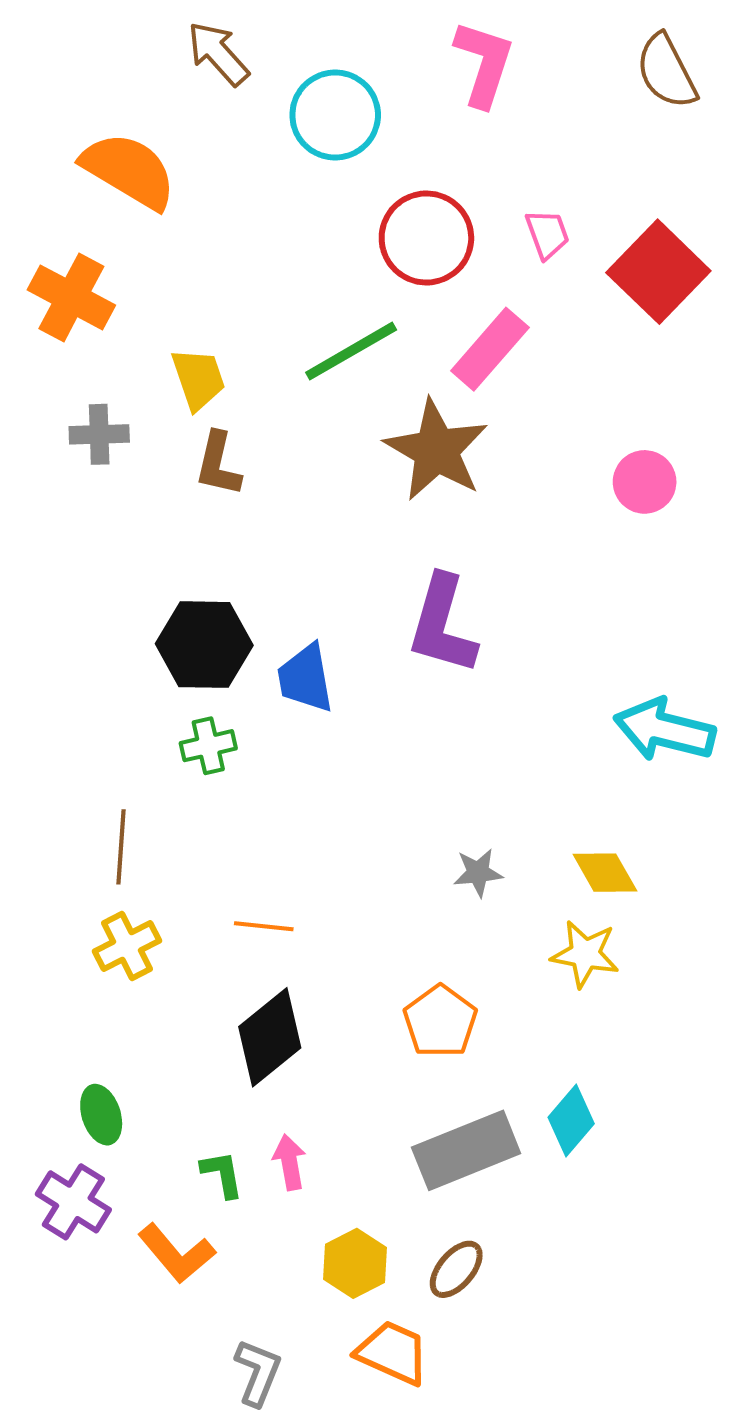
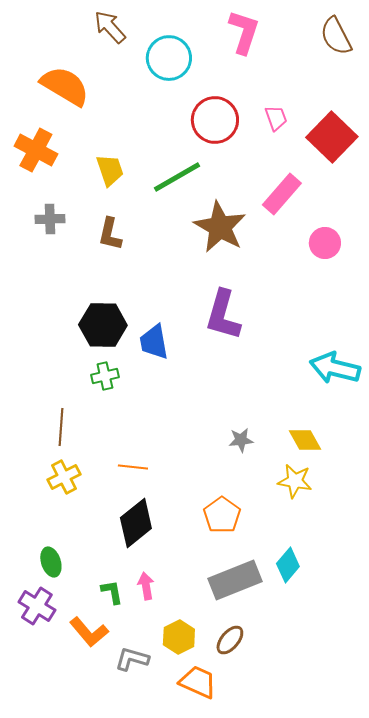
pink rectangle: (490, 349) -> (282, 194), moved
yellow trapezoid: (198, 379) -> (110, 170), moved
gray L-shape: (258, 1372) -> (132, 659), moved, turned -96

